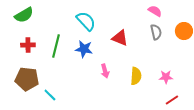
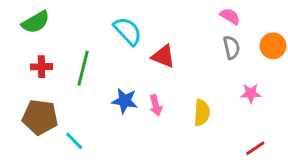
red triangle: (120, 38) -> (163, 56), moved
blue star: (84, 49) -> (125, 101), moved
pink star: (166, 77) -> (251, 93), moved

